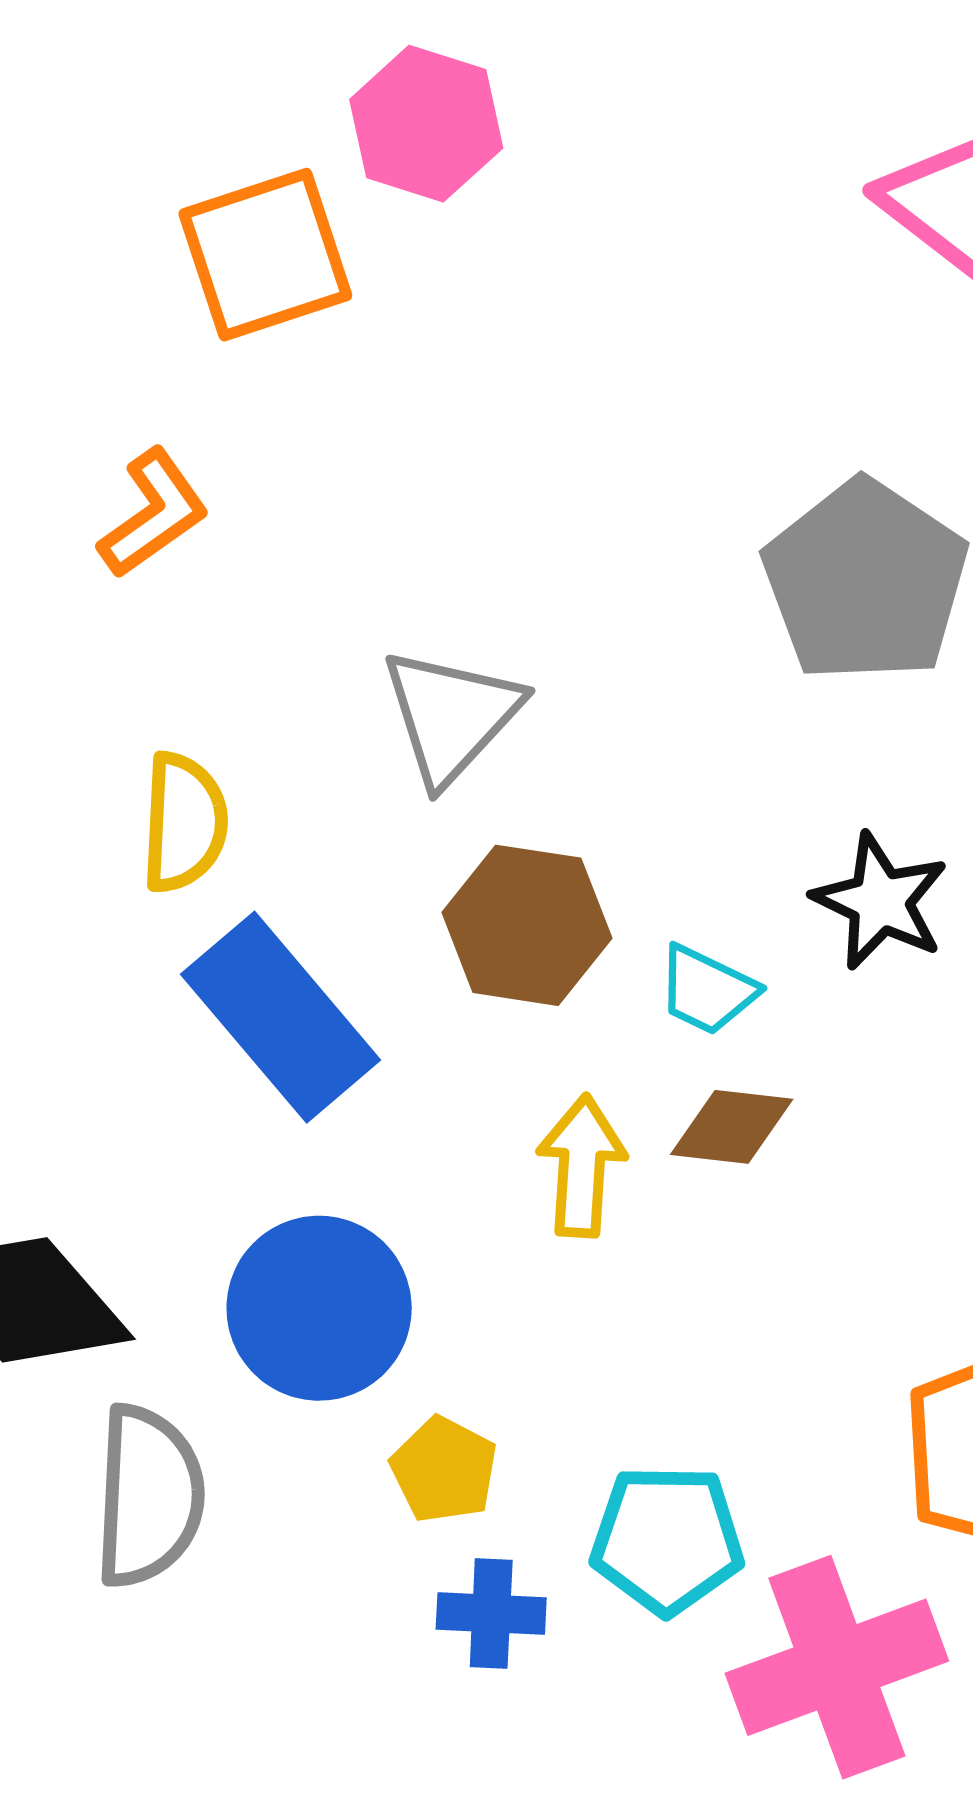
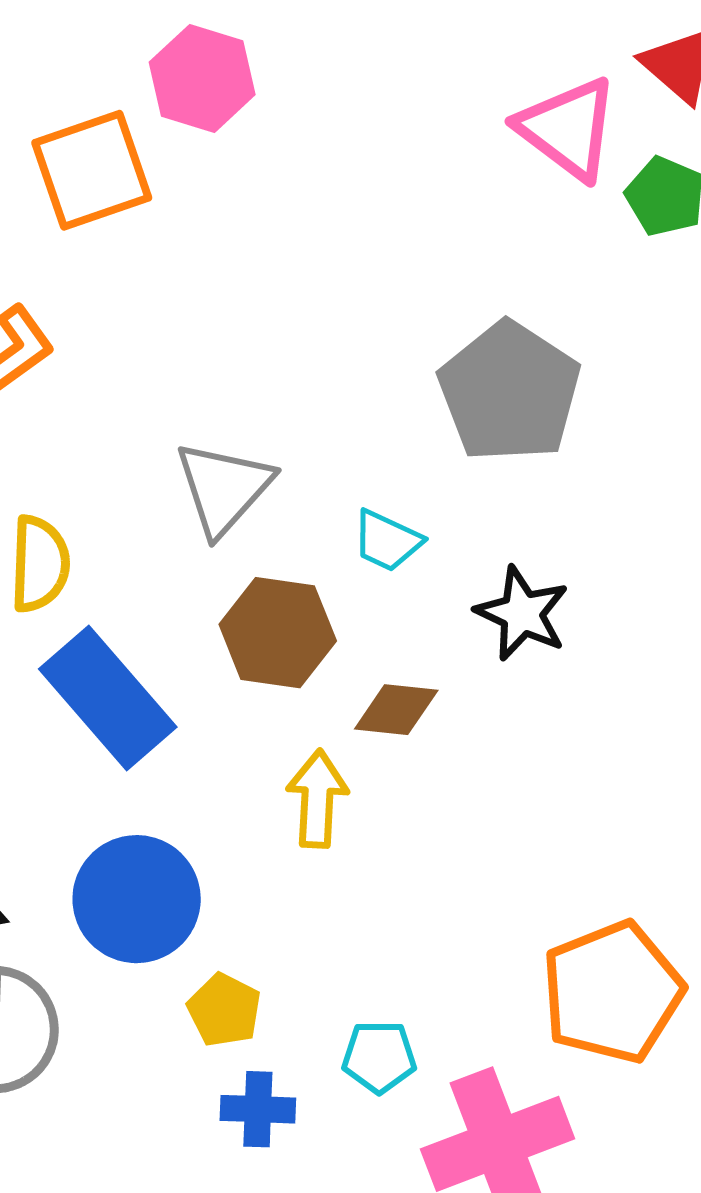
cyan trapezoid: (707, 990) -> (387, 541), moved
brown diamond: (732, 1127) -> (396, 710), moved
cyan pentagon: (667, 1540) -> (379, 1057), size x0.7

